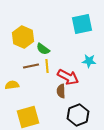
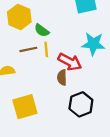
cyan star: (89, 61) -> (93, 44), size x1.5

